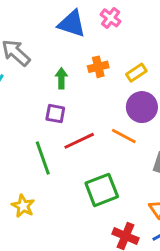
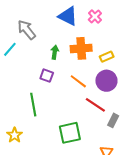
orange cross: (98, 67) -> (81, 48), size x1.5
orange line: (124, 136) -> (78, 81), moved
red line: (79, 141) -> (95, 105), moved, turned 50

